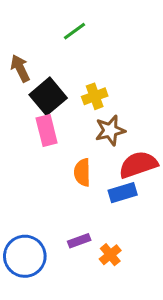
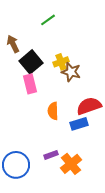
brown star: (110, 130) -> (71, 72), moved, turned 30
orange cross: (110, 255) -> (71, 164), size x1.5

